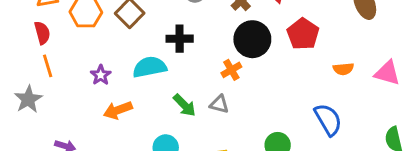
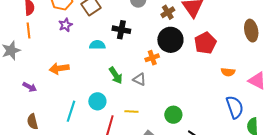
cyan semicircle: (150, 67) -> (97, 45), size x0.7
purple star: (101, 75) -> (66, 25), moved
orange arrow: (118, 110) -> (59, 68), moved
blue semicircle: (328, 120) -> (235, 107), moved

